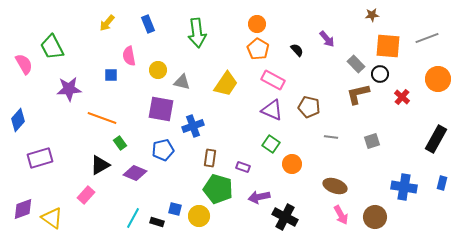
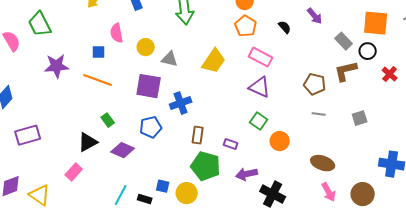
brown pentagon: (309, 107) -> (315, 84), moved
orange line: (102, 118) -> (98, 80), moved

